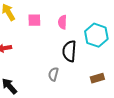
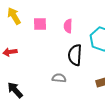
gray semicircle: (53, 74) -> (59, 78), turned 80

